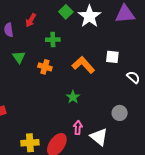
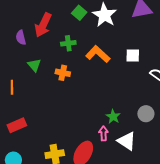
red arrow: (31, 20) -> (43, 25), size x1.6
orange L-shape: (83, 65) -> (98, 54), moved
green star: (73, 97) -> (113, 117), moved

